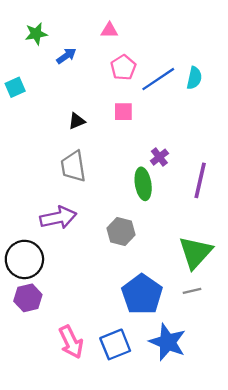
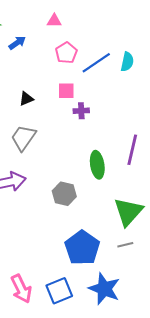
purple cross: (159, 157) -> (81, 111), moved, turned 35
gray trapezoid: (73, 166) -> (23, 138), turned 44
green ellipse: (143, 184) -> (97, 165), moved

